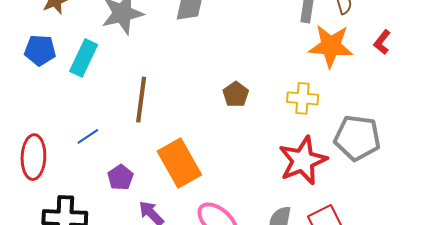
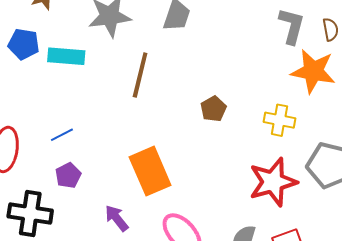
cyan rectangle: (84, 58) -> (66, 56), turned 63
brown line: (141, 100) -> (140, 75), moved
purple pentagon: (120, 177) -> (68, 175), moved

